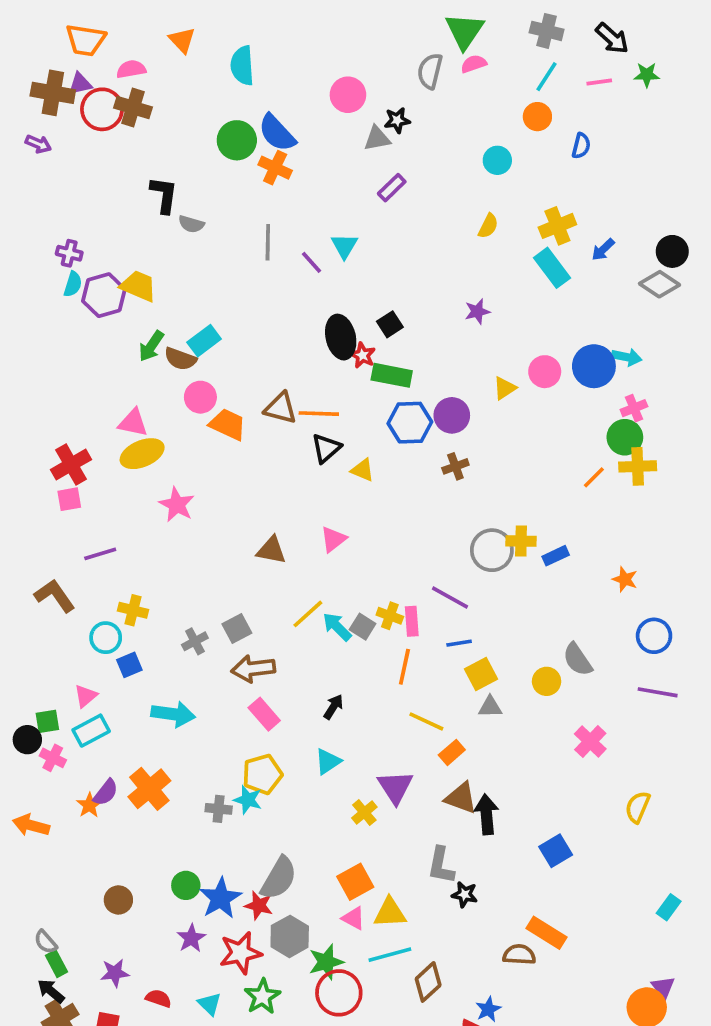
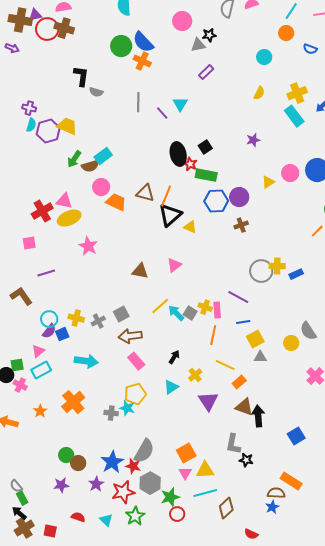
blue semicircle: (581, 146) -> (310, 49), turned 96
brown semicircle: (180, 359) -> (90, 166), turned -36
orange line: (319, 414) -> (166, 196), turned -70
black triangle: (326, 448) -> (170, 215), size x1.4
red cross: (71, 465) -> (42, 211), moved
yellow cross: (133, 610) -> (76, 318), moved
purple semicircle: (106, 792) -> (49, 331), moved
yellow cross: (364, 813) -> (195, 375), moved
green circle: (186, 885) -> (66, 455), moved
brown circle: (118, 900) -> (78, 463), moved
pink triangle: (353, 918) -> (185, 473), turned 32
purple star: (115, 973) -> (61, 485), moved
red circle: (339, 993) -> (177, 514), size x0.6
blue star: (488, 1009) -> (272, 507), moved

